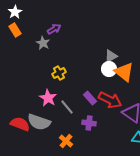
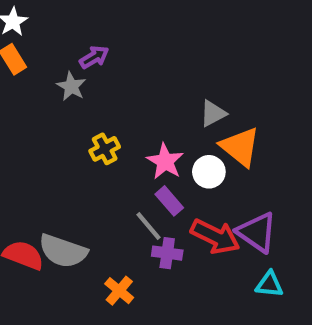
white circle: (109, 69) -> (209, 172), moved
pink star: (48, 98) -> (165, 161), moved
red arrow: (110, 100) -> (215, 236), moved
gray line: (67, 107) -> (148, 226), moved

